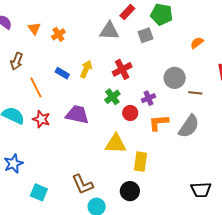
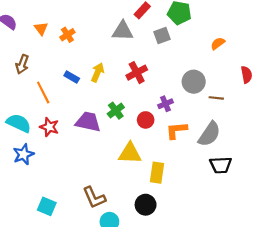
green cross: (112, 97) -> (116, 111), moved
blue star: (13, 164) -> (23, 154), moved
black trapezoid: (201, 190) -> (221, 165), moved

